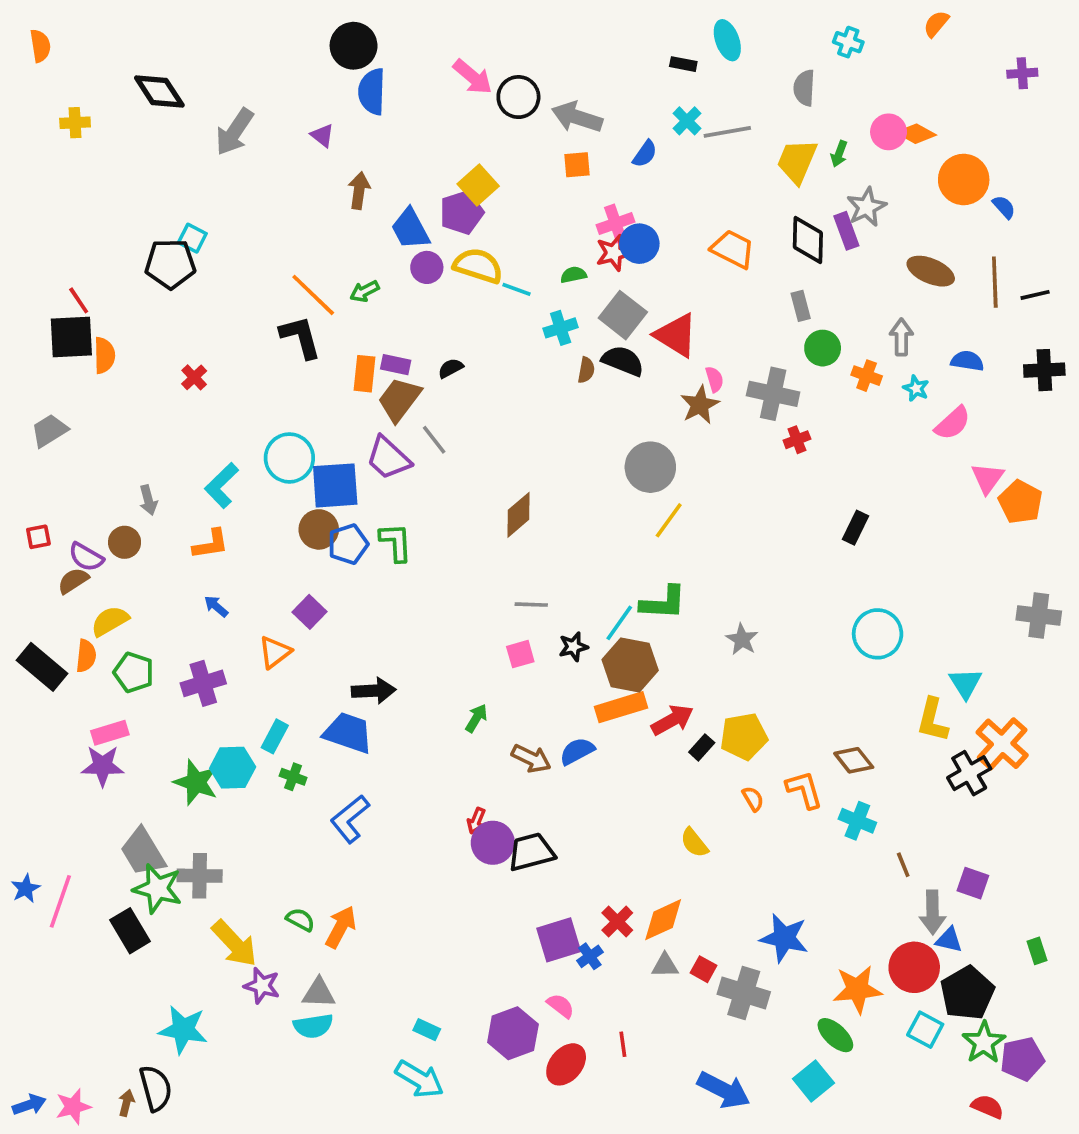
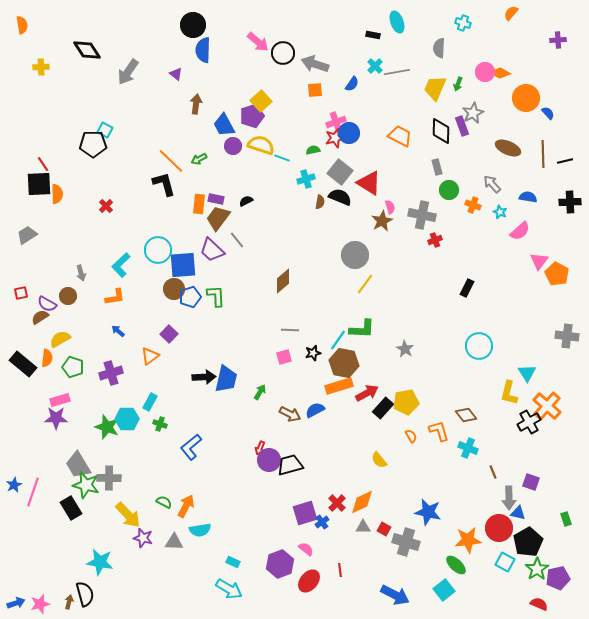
gray arrow: (901, 337) -> (492, 184), turned -42
blue trapezoid: (348, 733) -> (226, 379), moved, turned 84
black rectangle: (702, 747) -> (383, 408), size x1.5
cyan semicircle: (313, 1026) -> (200, 530), moved

